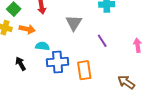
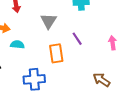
blue cross: (58, 62) -> (34, 79), moved
orange rectangle: (84, 70) -> (56, 53), moved

